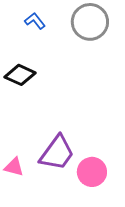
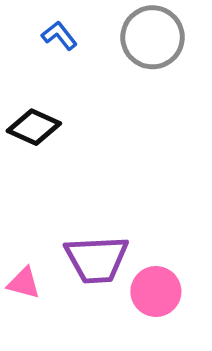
purple trapezoid: (57, 153) -> (97, 259), turned 51

